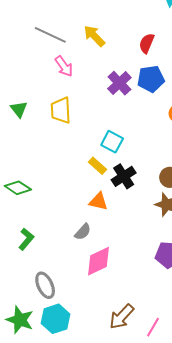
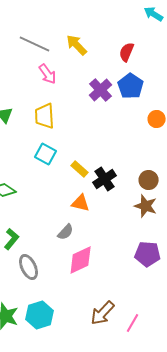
blue pentagon: (151, 79) -> (131, 86), turned -30
cyan square: (112, 142) -> (46, 154), moved
gray ellipse: (45, 285) -> (29, 267), moved

